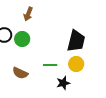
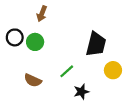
yellow circle: (76, 64) -> (113, 70), moved
green line: (50, 65) -> (67, 71), turned -40

